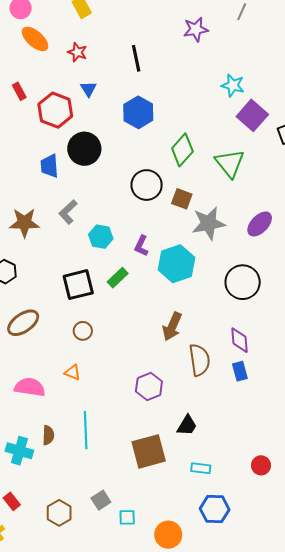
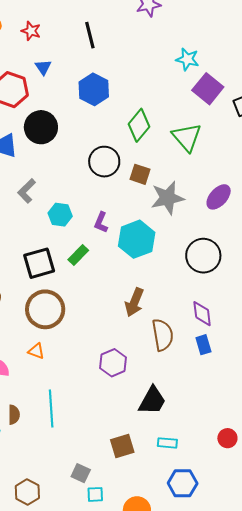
brown circle: (83, 331) -> (45, 309), size x2.0
black trapezoid: (187, 425) -> (152, 401), size x1.4
brown square: (149, 451) -> (122, 446), moved, size x0.7
gray square: (101, 500) -> (81, 473), moved, turned -30

